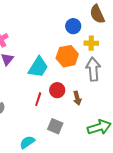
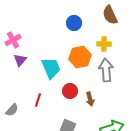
blue circle: (73, 26) -> (74, 23), moved
cyan trapezoid: (38, 67) -> (51, 68), turned -55
red line: (38, 99) -> (38, 100), moved

